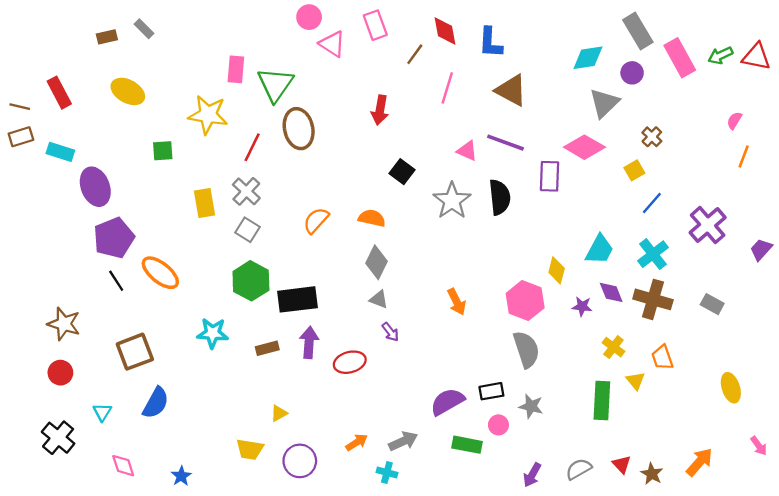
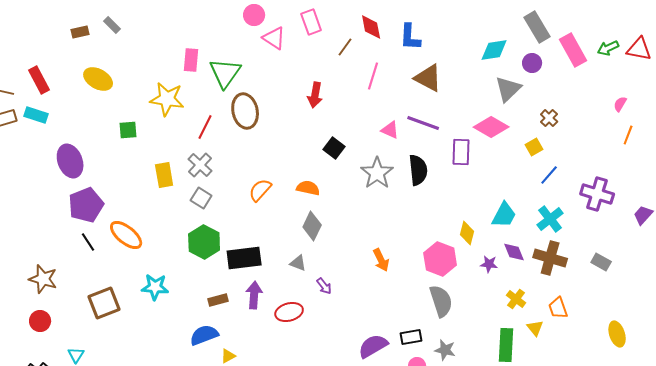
cyan rectangle: (60, 152) -> (36, 115), moved
purple cross: (708, 225) -> (597, 194), turned -32
gray triangle: (379, 299) -> (298, 263), moved
cyan star: (213, 333) -> (155, 287), moved
blue semicircle: (156, 403) -> (204, 335), moved, turned -140

